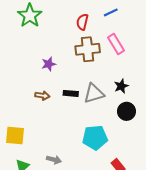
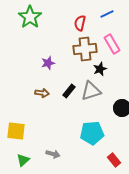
black star: (121, 86) -> (100, 69), moved
black rectangle: (71, 93) -> (69, 91), turned -56

